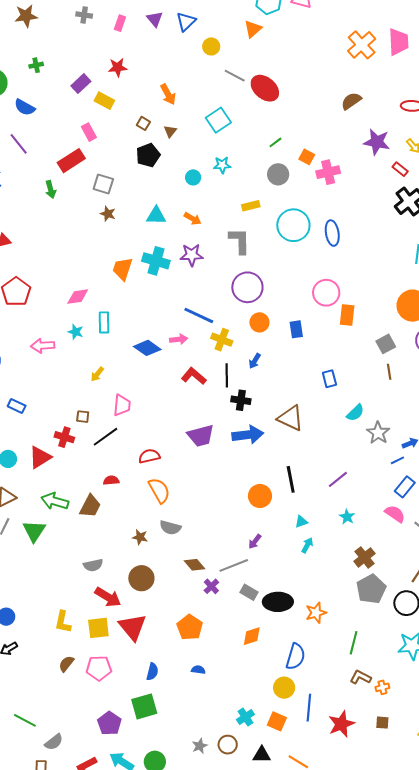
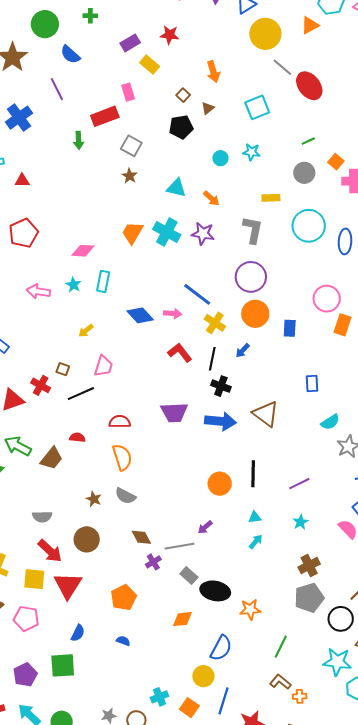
yellow circle: (211, 46) -> (265, 34), size x1.8
orange circle: (259, 322) -> (255, 314), size x1.4

